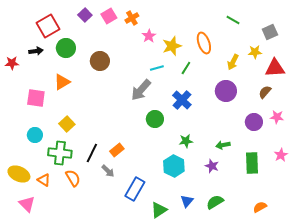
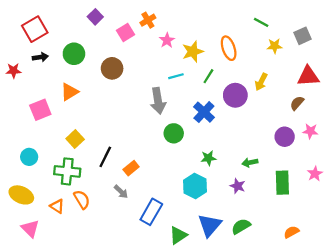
pink square: (109, 16) -> (126, 32), moved
red square: (48, 26) -> (35, 29), moved
yellow star: (255, 52) -> (275, 46), moved
yellow arrow: (233, 62) -> (261, 82), moved
gray arrow: (141, 90) -> (158, 101), turned -50
purple circle: (226, 91) -> (235, 95), moved
pink square: (36, 98) -> (40, 110), turned -30
cyan circle: (35, 135) -> (29, 157), moved
black line: (92, 153) -> (105, 157), moved
orange triangle: (44, 180) -> (57, 206), moved
blue triangle: (187, 201) -> (210, 225), size x1.6

